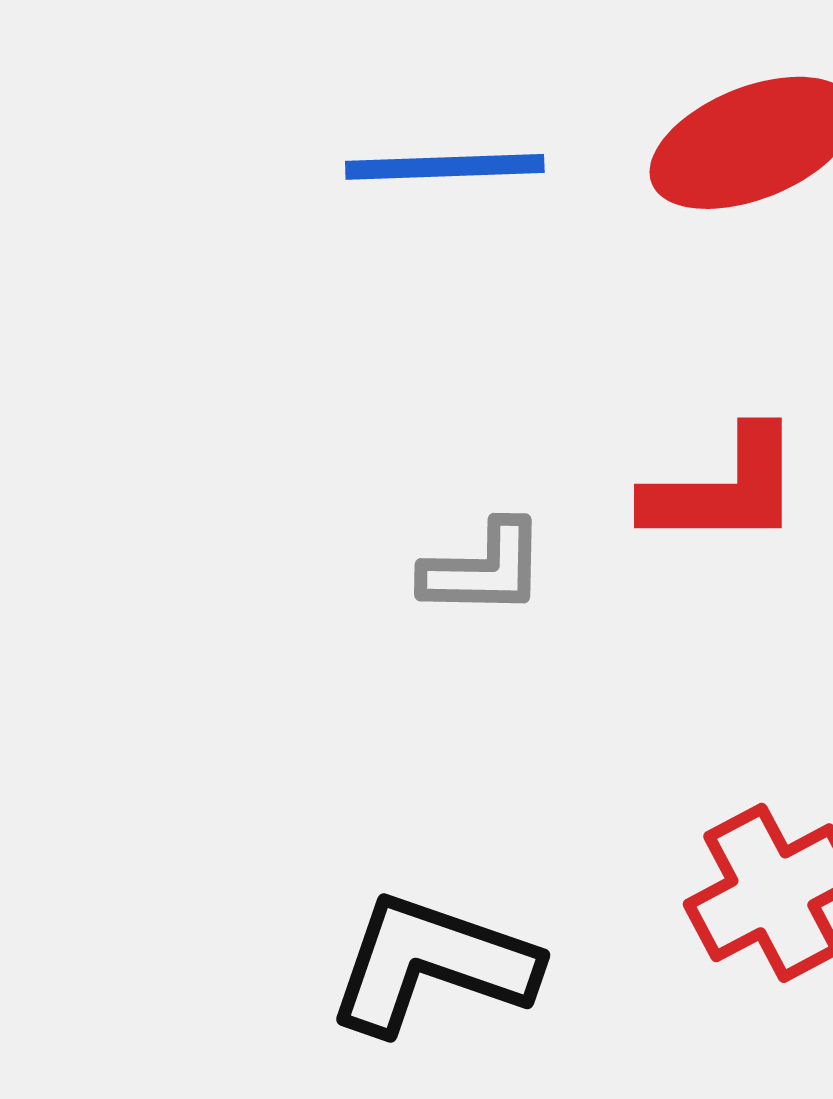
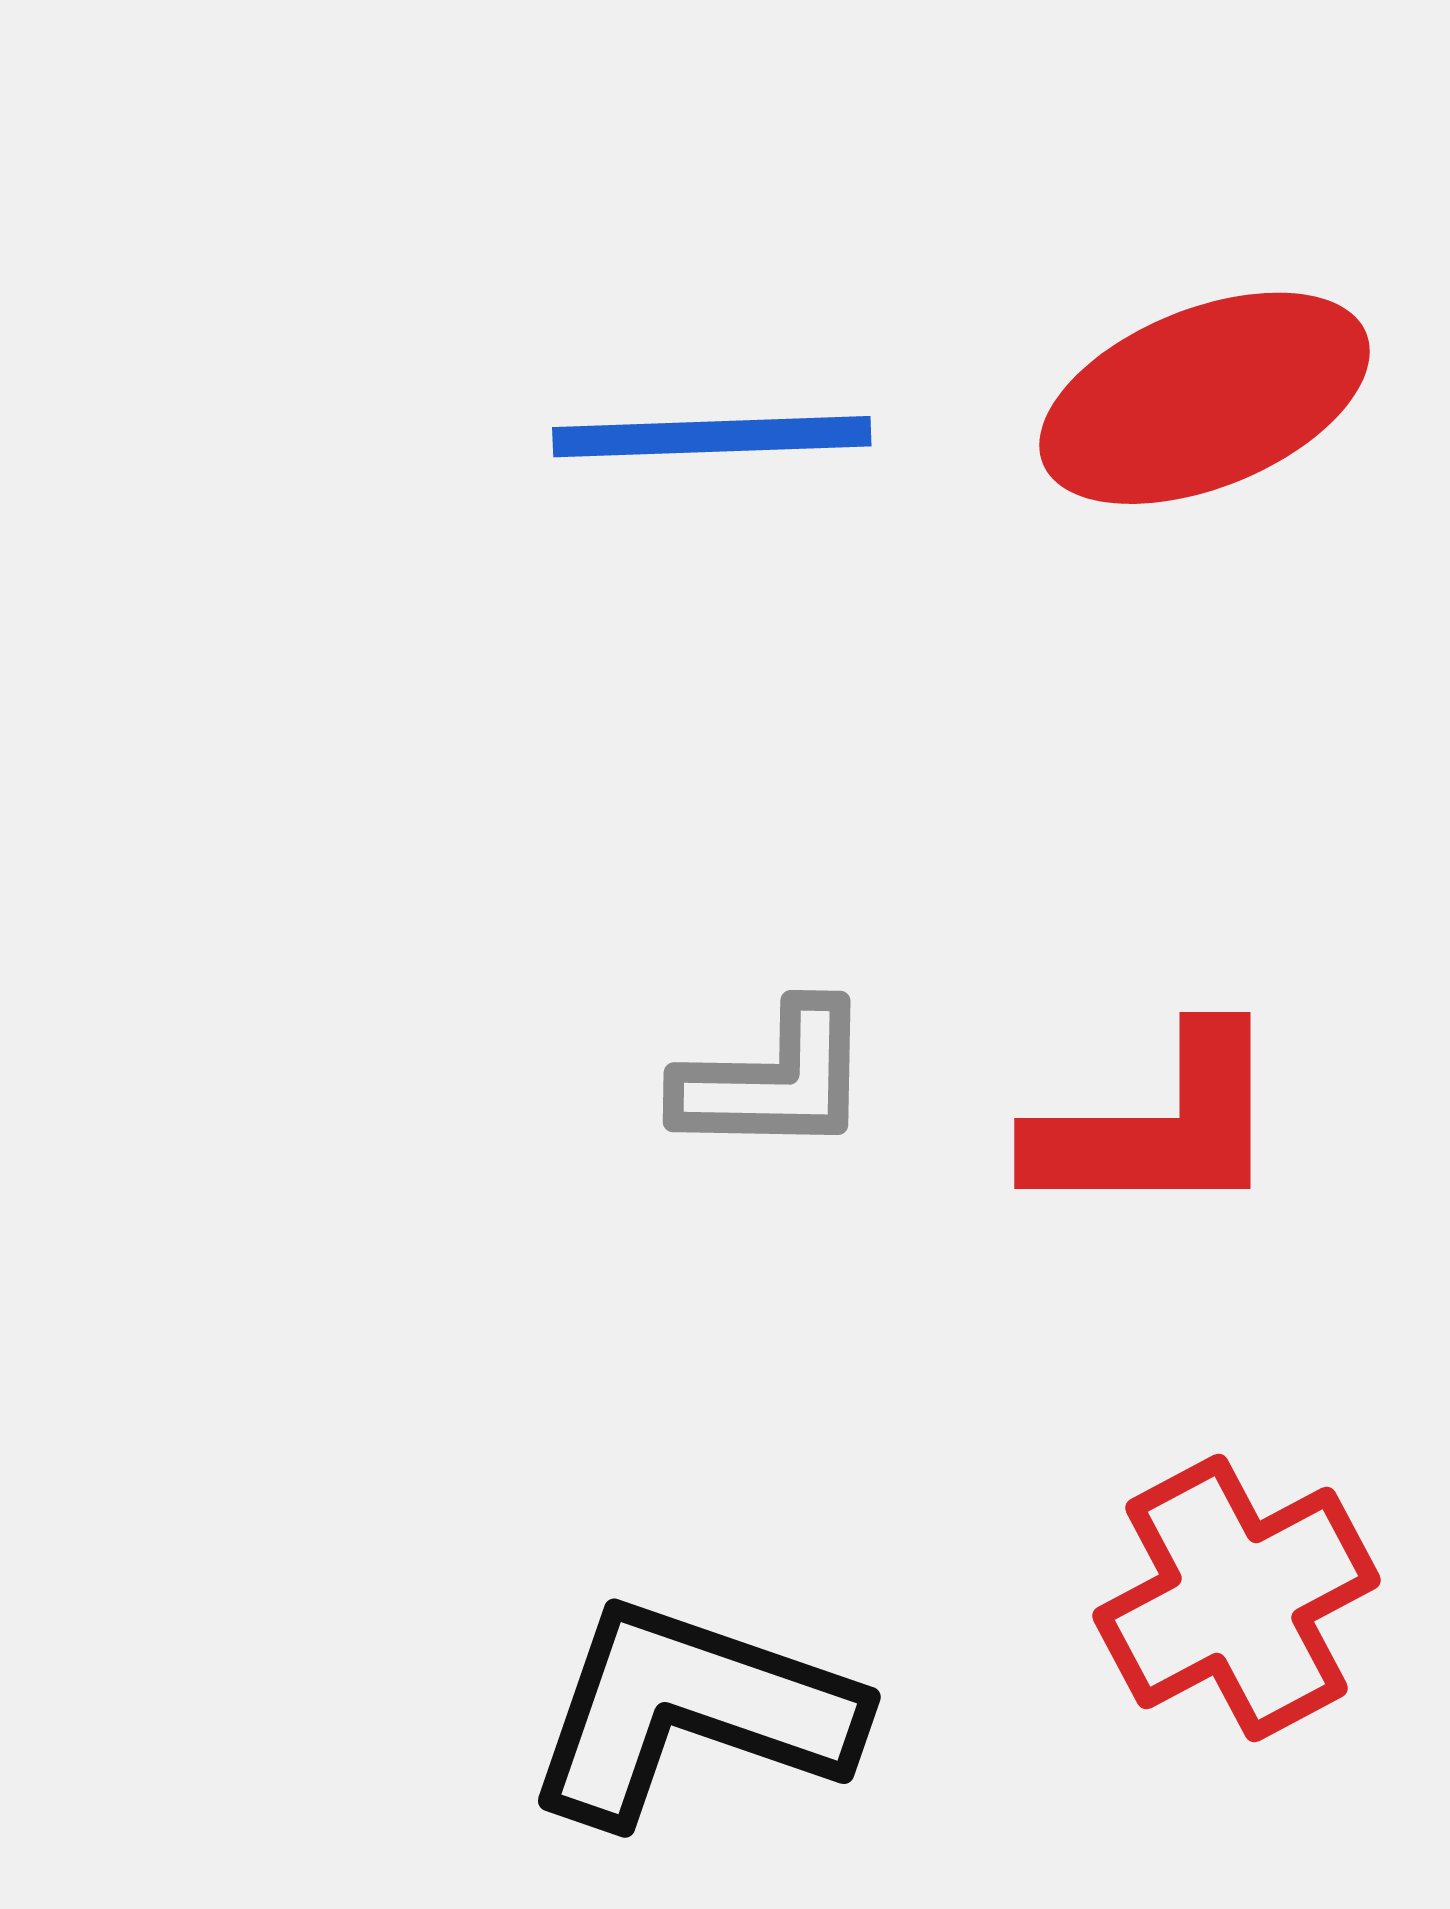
red L-shape: (724, 489) -> (1158, 1126), moved

